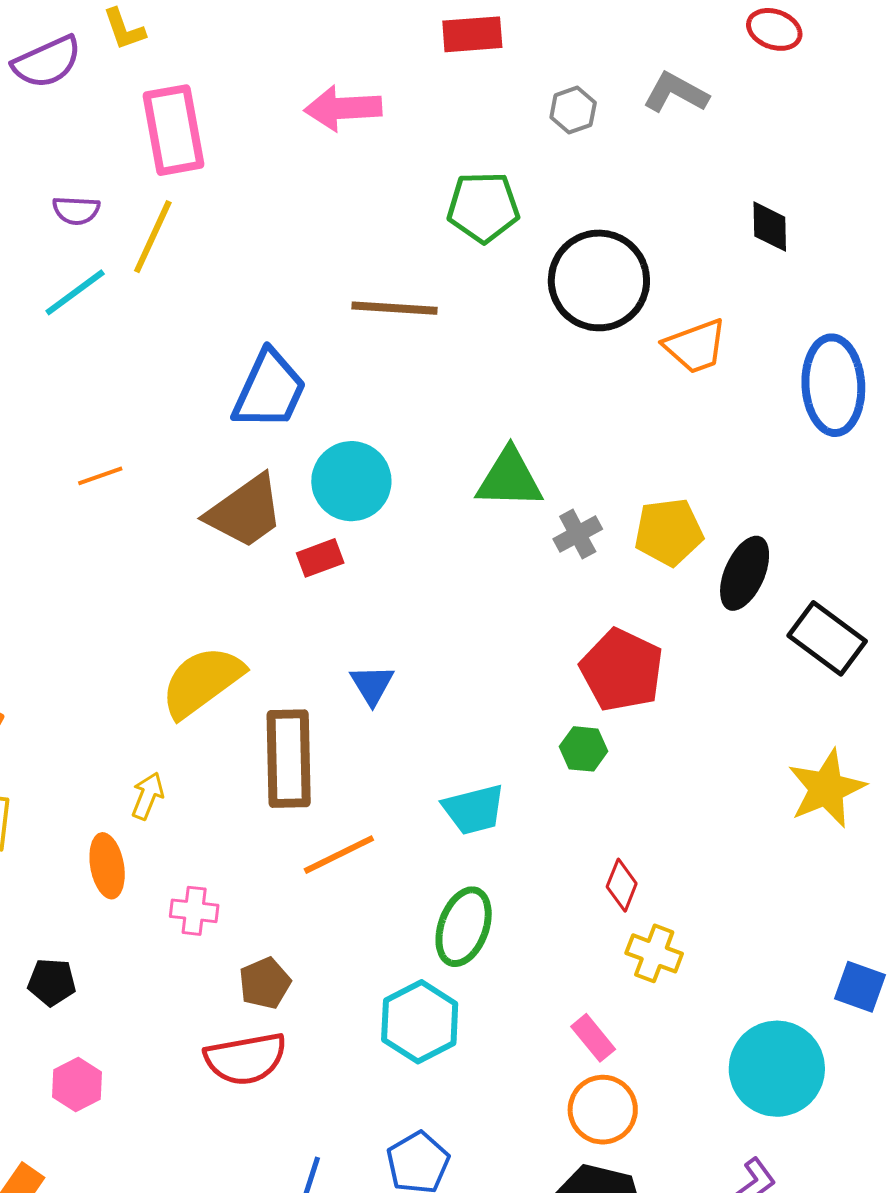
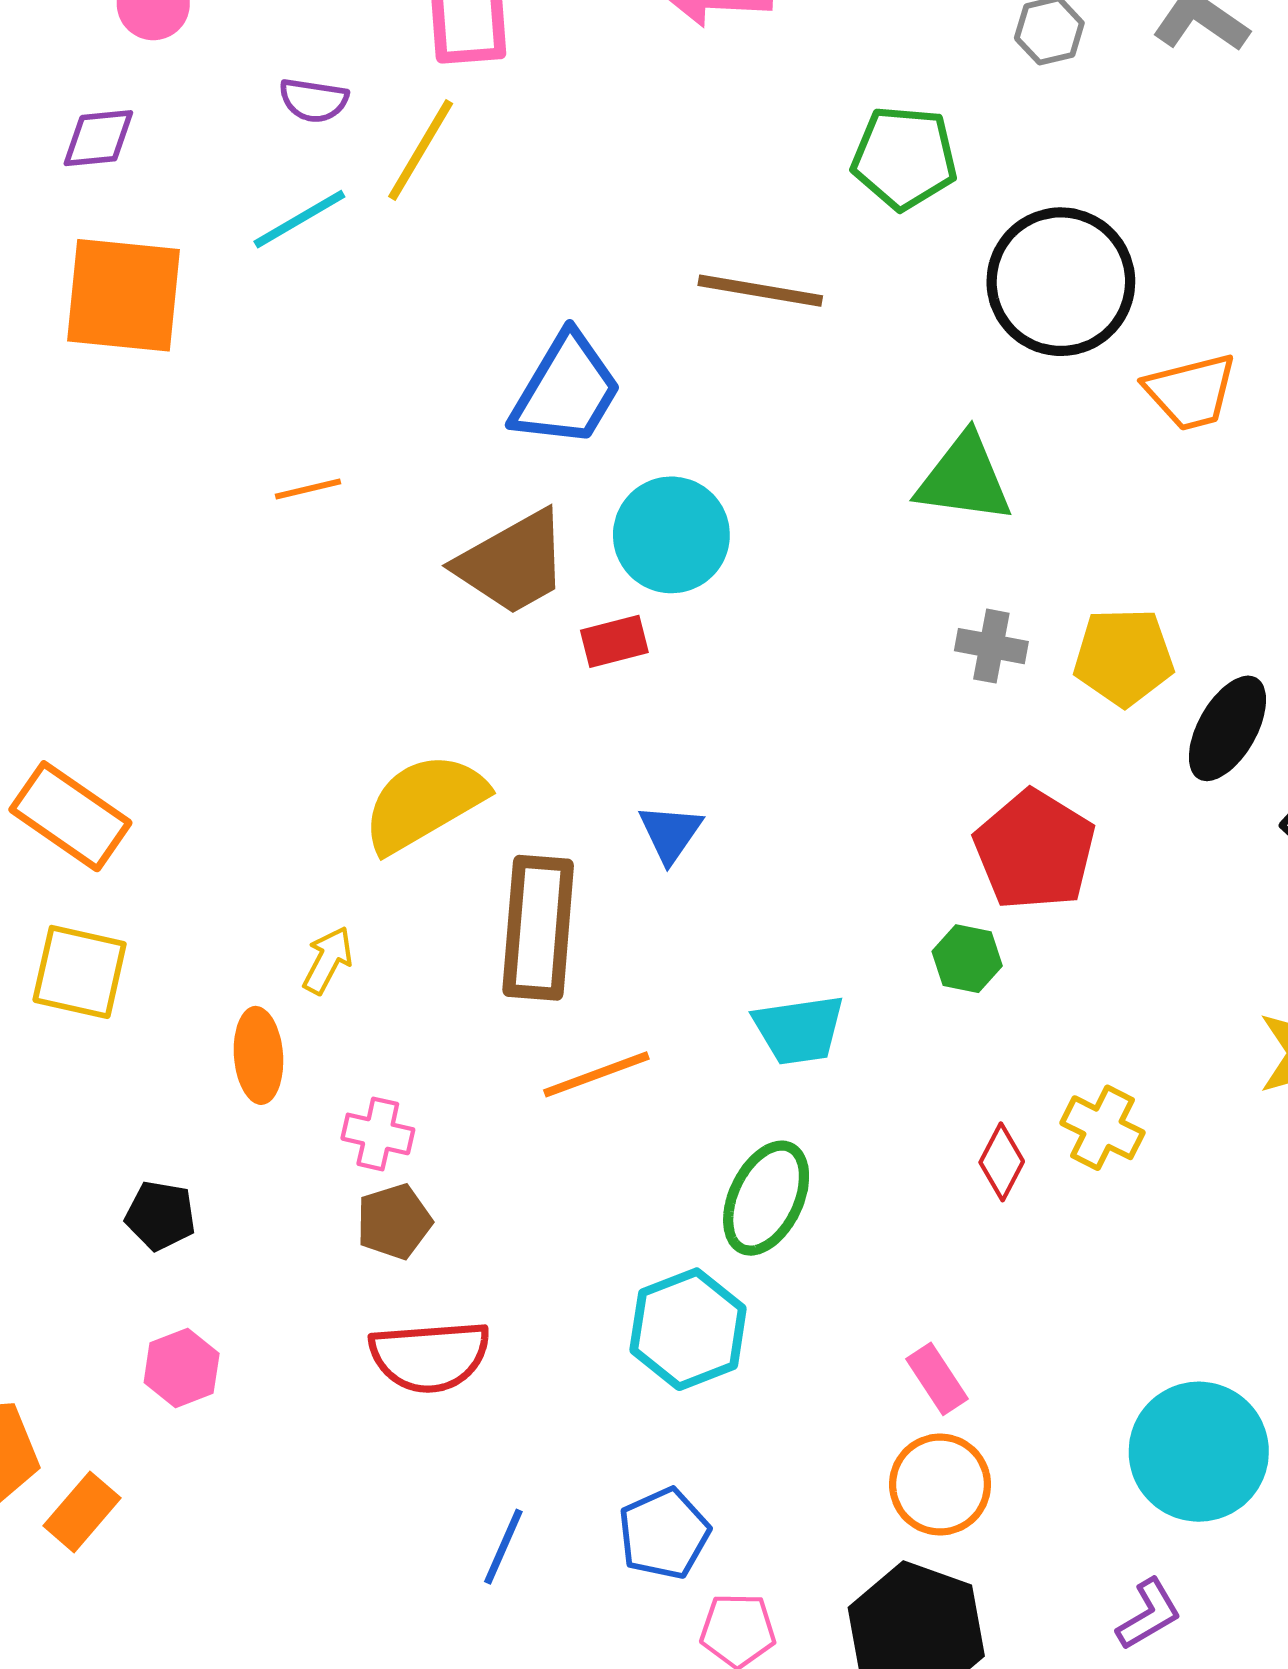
green triangle: (509, 479) -> (964, 479), moved
gray cross: (578, 534) -> (991, 646), turned 33
yellow cross: (654, 953) -> (1102, 1128), moved
brown pentagon: (265, 983) -> (394, 1222), moved

